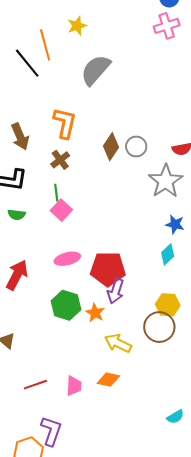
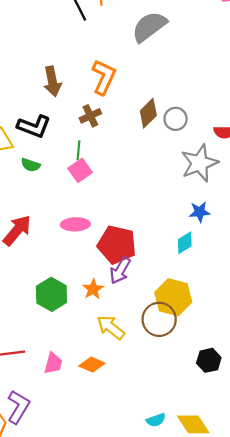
blue star: (175, 224) -> (200, 212), turned -30
green hexagon: (66, 305) -> (51, 294), moved
yellow hexagon: (168, 305) -> (173, 297), size x1.4

